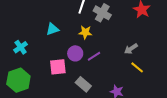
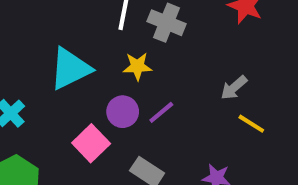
cyan triangle: (52, 29) -> (70, 69), size x1.6
pink square: (58, 67) -> (91, 143), turned -30

